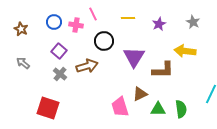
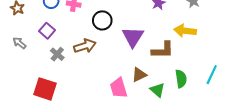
purple square: (59, 51) -> (47, 31), moved
green triangle: (158, 109) -> (157, 90), turned 42
green semicircle: (181, 109) -> (181, 79), moved

